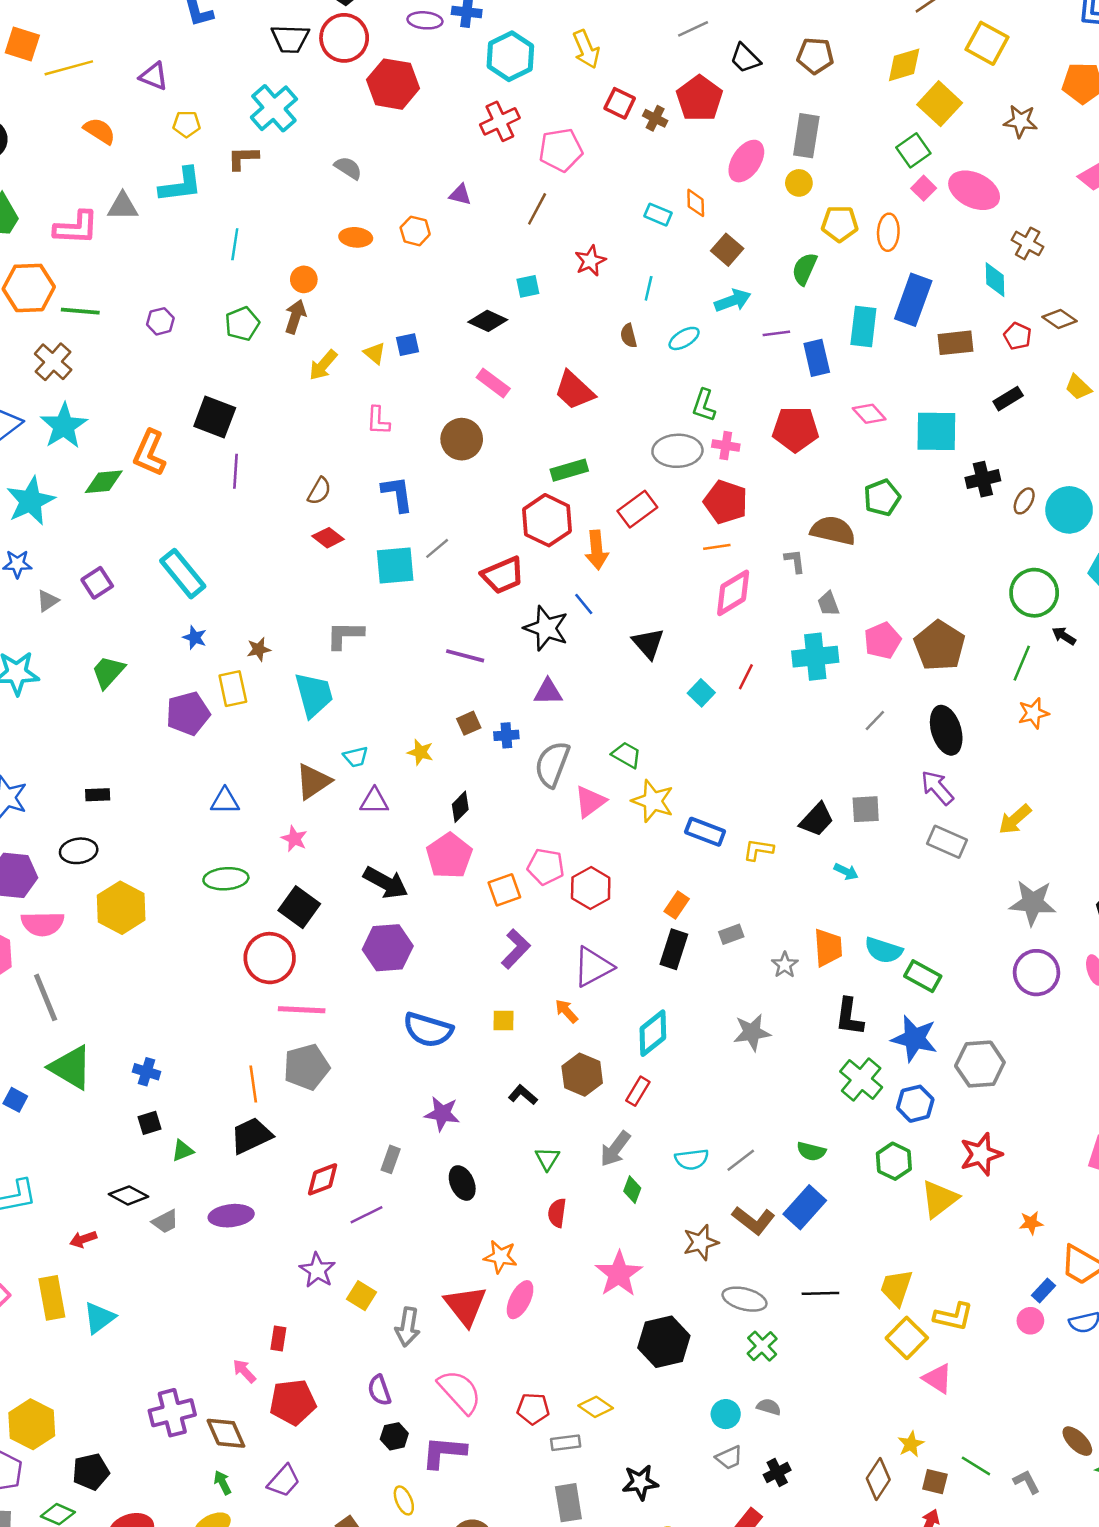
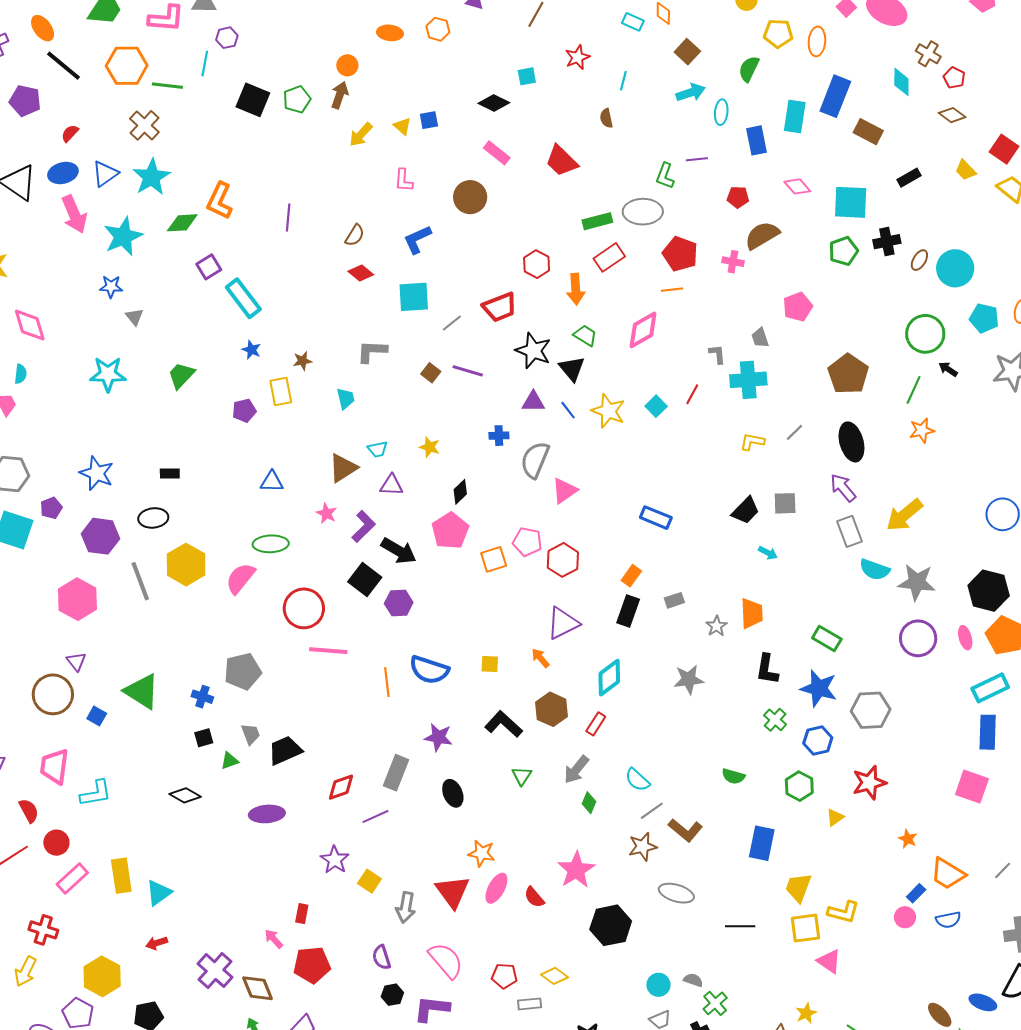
cyan line: (235, 244) -> (205, 64), moved
purple hexagon: (160, 321) -> (227, 38), moved
purple line: (776, 333) -> (697, 159), moved
red pentagon: (1018, 336) -> (954, 78), moved
cyan ellipse: (684, 338) -> (721, 112), moved, turned -55
brown rectangle: (956, 343) -> (868, 132), turned 32
black square: (215, 417) -> (253, 100), moved
red pentagon: (796, 429) -> (738, 197), size x0.6
pink cross: (726, 446) -> (733, 262), moved
green rectangle: (569, 470) -> (597, 221), moved
blue L-shape: (397, 494) -> (417, 239), turned -108
green pentagon: (882, 498) -> (843, 251), moved
red hexagon: (547, 520) -> (537, 264), size x0.7
brown semicircle: (833, 531) -> (762, 235), moved, turned -45
gray line: (437, 548) -> (452, 323), moved
gray L-shape: (795, 561) -> (717, 354), moved
purple square: (97, 583) -> (209, 267), moved
pink diamond: (733, 593) -> (643, 330), moved
gray triangle: (48, 601) -> (134, 317), turned -36
blue line: (584, 604) -> (568, 410), moved
pink pentagon: (882, 641) -> (798, 307), moved
black triangle: (648, 643) -> (572, 369), moved
cyan trapezoid: (314, 695) -> (346, 399), size x0.6
purple pentagon: (188, 713) -> (244, 411), size x0.7
brown square: (469, 723) -> (431, 373), moved, turned -30
green trapezoid: (626, 755) -> (585, 336), moved
yellow star: (653, 801) -> (608, 411), moved
yellow arrow: (1015, 819) -> (904, 515), size x1.4
gray rectangle: (947, 842) -> (850, 531), turned 44
yellow L-shape: (758, 850) -> (752, 442), moved
black square: (299, 907) -> (365, 580), moved
pink semicircle: (43, 924) -> (240, 578), moved, turned 128
purple hexagon: (388, 948) -> (399, 603), size x0.7
purple L-shape: (516, 949) -> (364, 526), moved
cyan semicircle: (884, 950) -> (875, 570), moved
gray line: (46, 997) -> (140, 581), moved
gray pentagon: (307, 1067) -> (243, 671), moved
green cross: (861, 1079) -> (775, 720), size x0.7
orange line: (253, 1084) -> (387, 682), moved
black L-shape: (523, 1095) -> (504, 724), size x1.6
gray rectangle: (391, 1159) -> (396, 773), size x1.6
cyan semicircle: (692, 1159) -> (637, 780), turned 48
gray line: (741, 1160) -> (652, 811), moved
yellow triangle: (939, 1199) -> (835, 817), size x0.6
blue rectangle: (805, 1207) -> (762, 843), moved, turned -32
red semicircle: (557, 1213) -> (534, 897), moved, turned -50
gray trapezoid: (165, 1222) -> (251, 734), moved, turned -85
orange star: (1031, 1223) -> (908, 839), turned 30
red arrow: (83, 1239) -> (157, 943), moved
black line: (820, 1293) -> (740, 926), moved
yellow square: (907, 1338) -> (805, 928), turned 36
green cross: (762, 1346) -> (715, 1003), moved
purple cross: (172, 1413) -> (215, 971), turned -36

